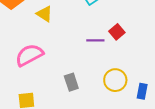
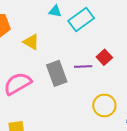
gray rectangle: (71, 82) -> (57, 73), moved, size x1.4

